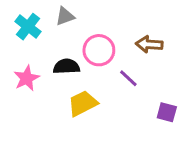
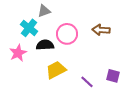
cyan cross: (28, 27) -> (29, 28), moved
purple line: (128, 78) -> (87, 82), moved

